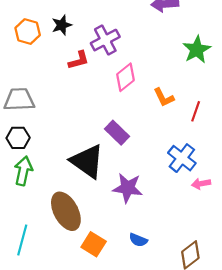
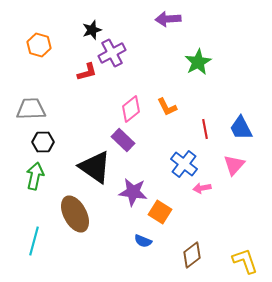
black star: (62, 25) -> (92, 30), moved
pink diamond: (125, 77) -> (131, 109), moved
red line: (196, 111) -> (205, 129), moved, turned -30
black hexagon: (18, 138) -> (43, 142), moved
orange square: (94, 244) -> (160, 212), moved

